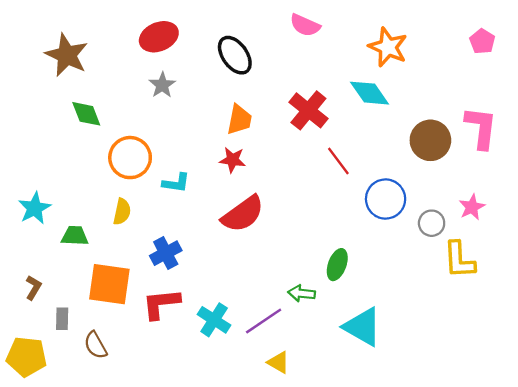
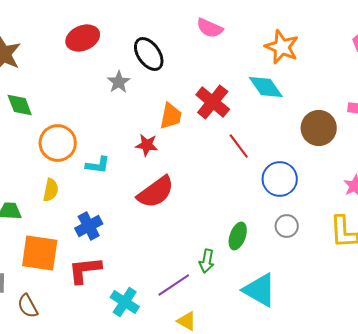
gray star: (162, 85) -> (119, 82), moved
orange trapezoid: (239, 120) -> (171, 116), moved
gray circle: (432, 223) -> (287, 226), moved
green arrow: (302, 293) -> (207, 261), turned -85
cyan cross: (214, 320) -> (125, 302), moved

